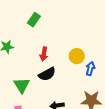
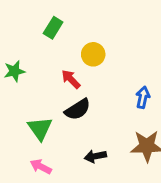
red arrow: (44, 54) -> (71, 79), turned 128
yellow circle: (77, 56) -> (93, 54), moved

